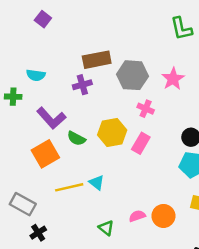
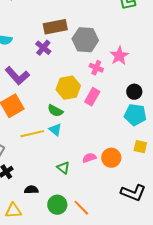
pink star: (173, 79) -> (119, 56), moved
purple cross: (82, 85) -> (43, 48), turned -35
green semicircle: (76, 138) -> (55, 111), moved

